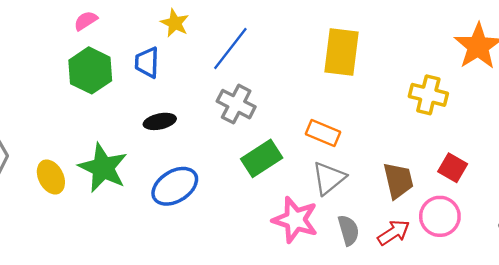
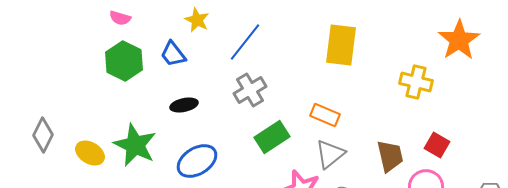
pink semicircle: (86, 21) -> (120, 18), turned -130
blue trapezoid: (147, 62) -> (173, 54), turned -40
gray cross: (236, 104) -> (250, 90), turned 32
yellow ellipse: (51, 177) -> (90, 153), turned -32

